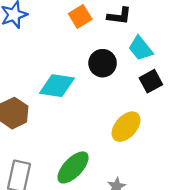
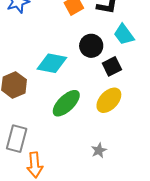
black square: (151, 81) -> (112, 66), moved
green ellipse: (73, 167) -> (66, 103), moved

